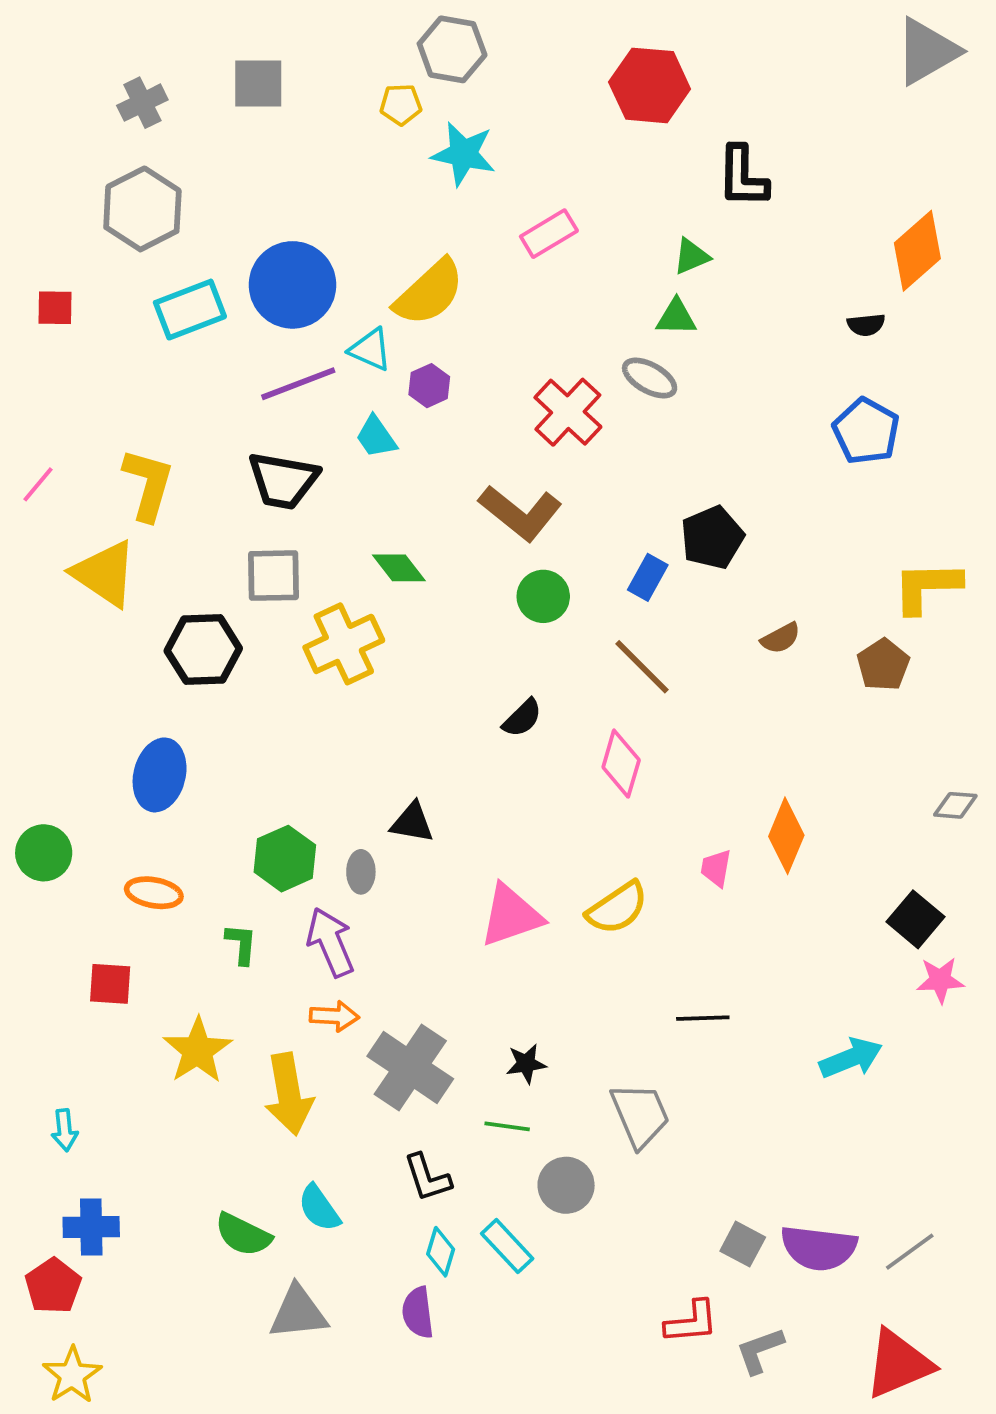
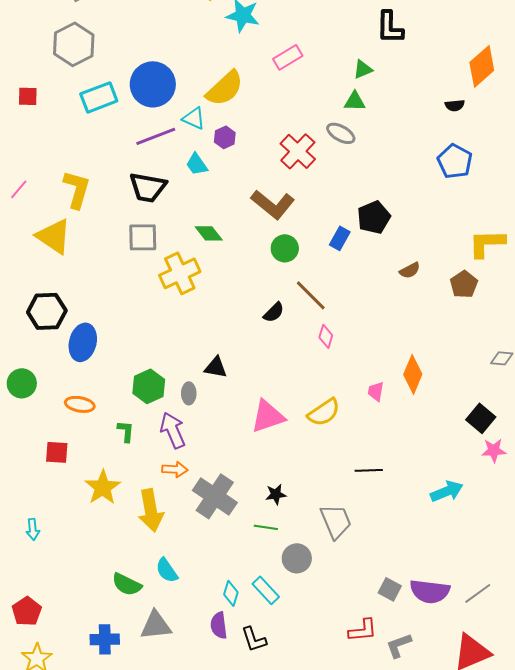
black hexagon: (203, 650) -> (47, 311), moved
brown line: (642, 667) -> (311, 295), moved
pink diamond: (621, 764) -> (326, 336), size x0.7
black L-shape: (427, 1178) -> (254, 639), moved
blue cross: (91, 1227) -> (105, 639), moved

